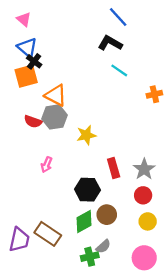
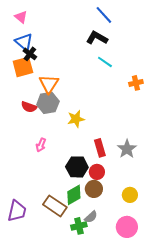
orange triangle: (56, 95) -> (49, 84), turned 35
red circle: (143, 195) -> (97, 172), moved
brown rectangle: (48, 234) -> (55, 206), moved

